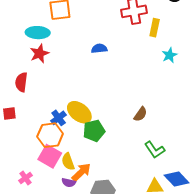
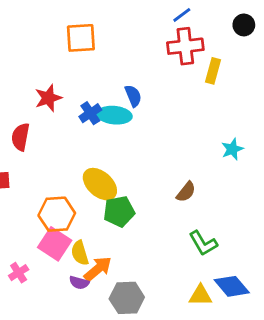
cyan ellipse: (38, 33) -> (114, 115), moved
blue semicircle: (99, 49) -> (133, 96), turned 70
cyan star: (169, 55) -> (232, 149), moved
blue cross: (59, 118) -> (90, 113), moved

